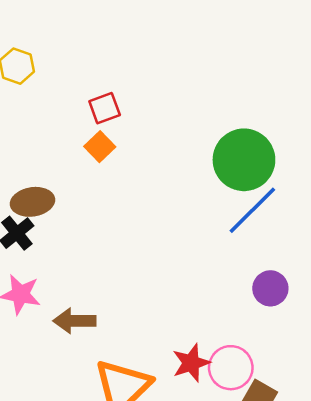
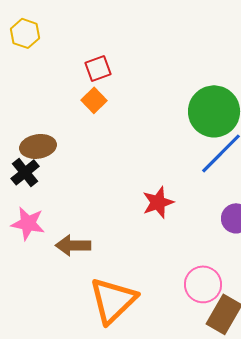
red star: (191, 363) -> (158, 202), moved

